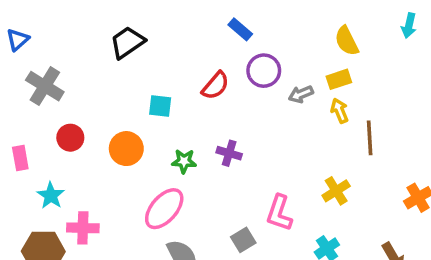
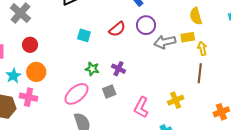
gray arrow: (301, 94) -> (165, 42), size x1.5
yellow arrow: (340, 111) -> (202, 48), moved
orange circle: (126, 149) -> (36, 72), moved
gray square: (243, 240) -> (109, 92), moved

